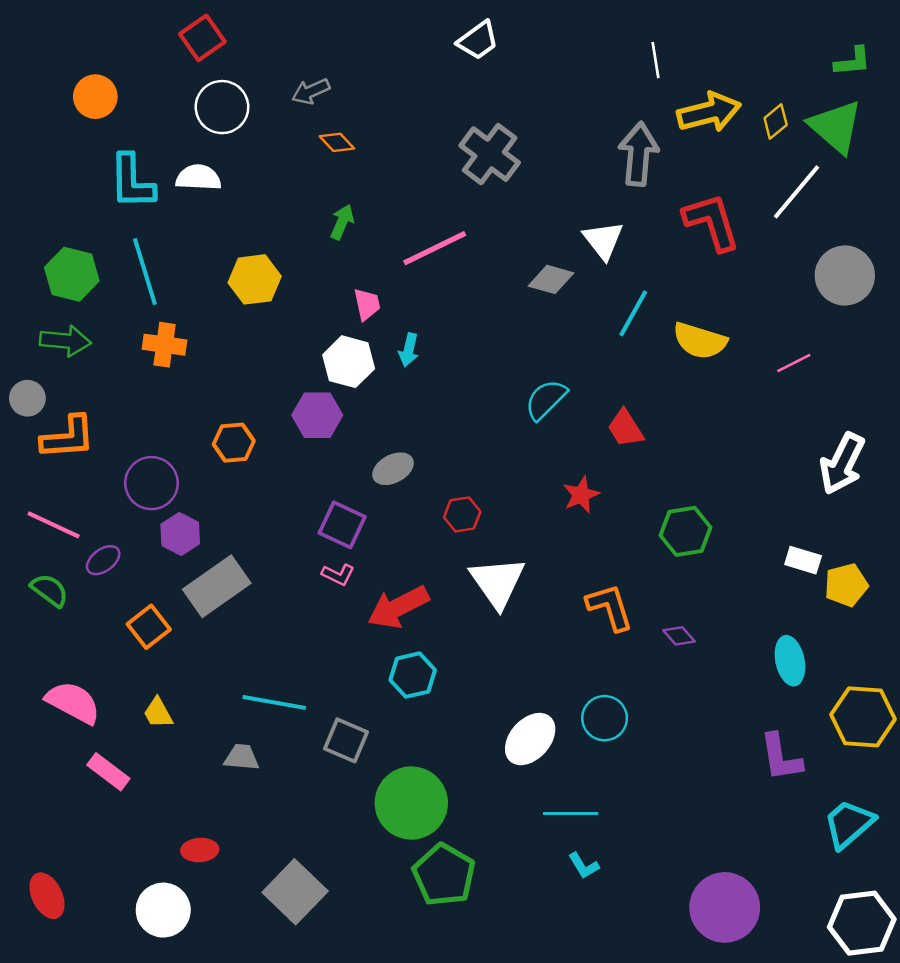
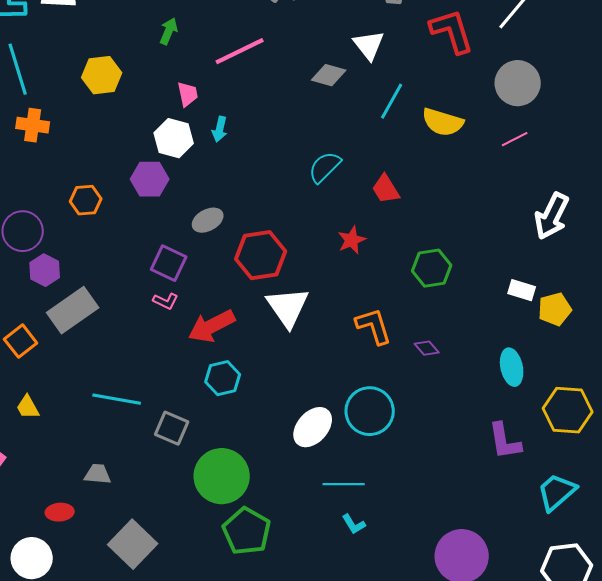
gray circle: (845, 275) -> (518, 83), moved
red hexagon: (462, 514) -> (261, 255), size x1.8
cyan circle: (605, 718) -> (370, 411), size x1.4
gray trapezoid: (242, 757) -> (98, 474), moved

